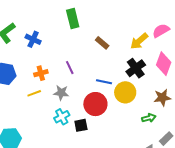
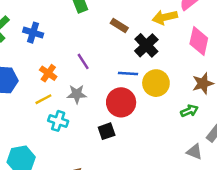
yellow arrow: (139, 41) -> (165, 17), turned 36
black cross: (136, 68) -> (146, 45), moved
orange cross: (41, 73) -> (48, 73), turned -32
cyan cross: (62, 117) -> (58, 121), moved, turned -35

